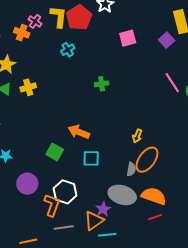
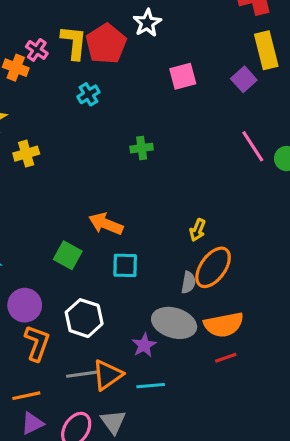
orange semicircle: (154, 196) -> (224, 325), turned 150
orange L-shape: (52, 205) -> (37, 343), moved
orange triangle: (94, 221) -> (107, 375), moved

